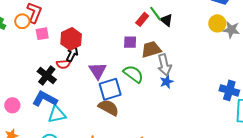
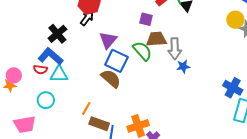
brown trapezoid: (151, 49) -> (156, 39), moved
red semicircle: (63, 64) -> (40, 70), moved
blue star: (167, 82) -> (183, 66), moved
blue square: (110, 89) -> (116, 61), turned 30
pink circle: (12, 105) -> (14, 75), moved

